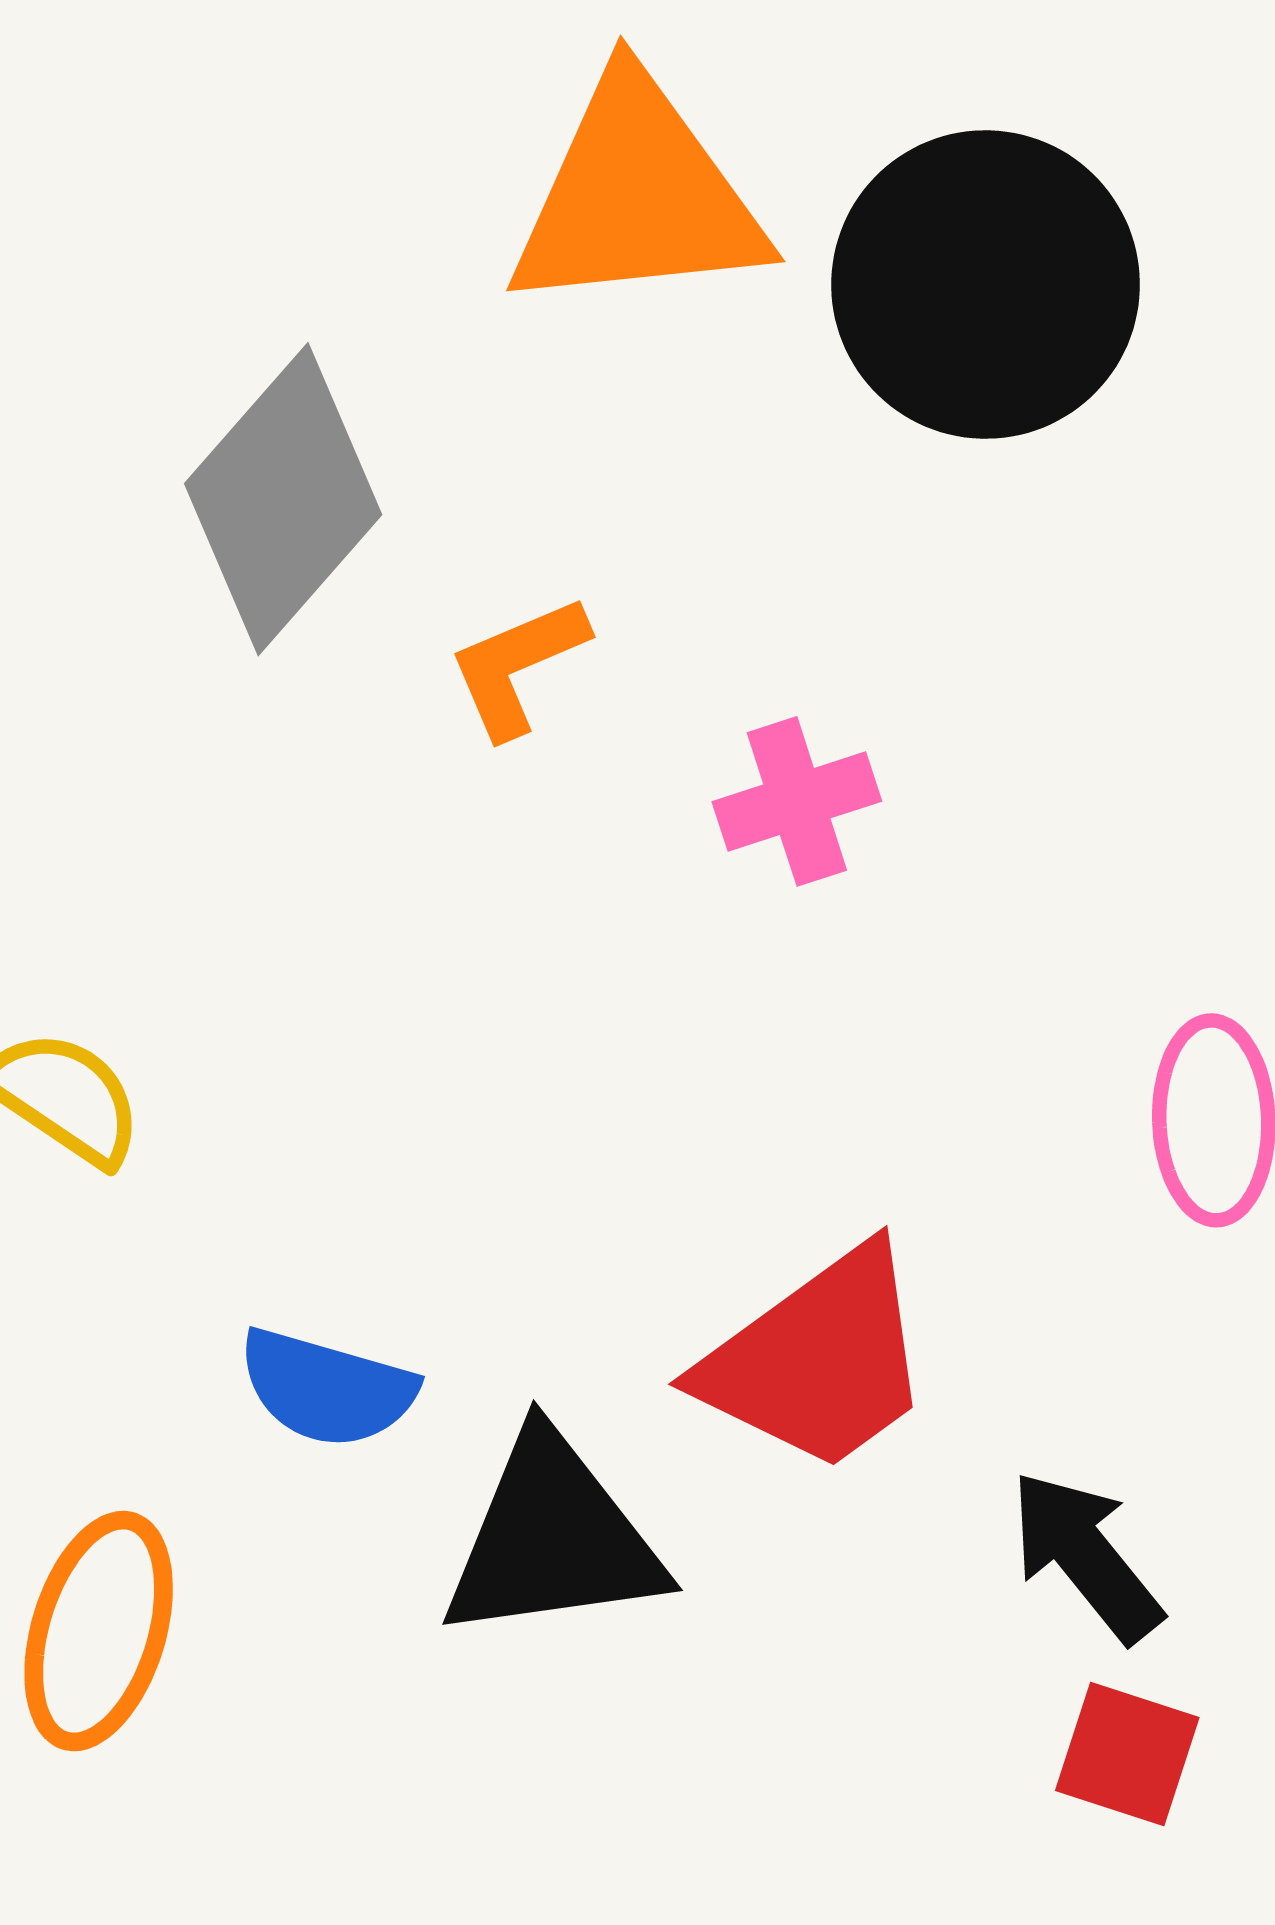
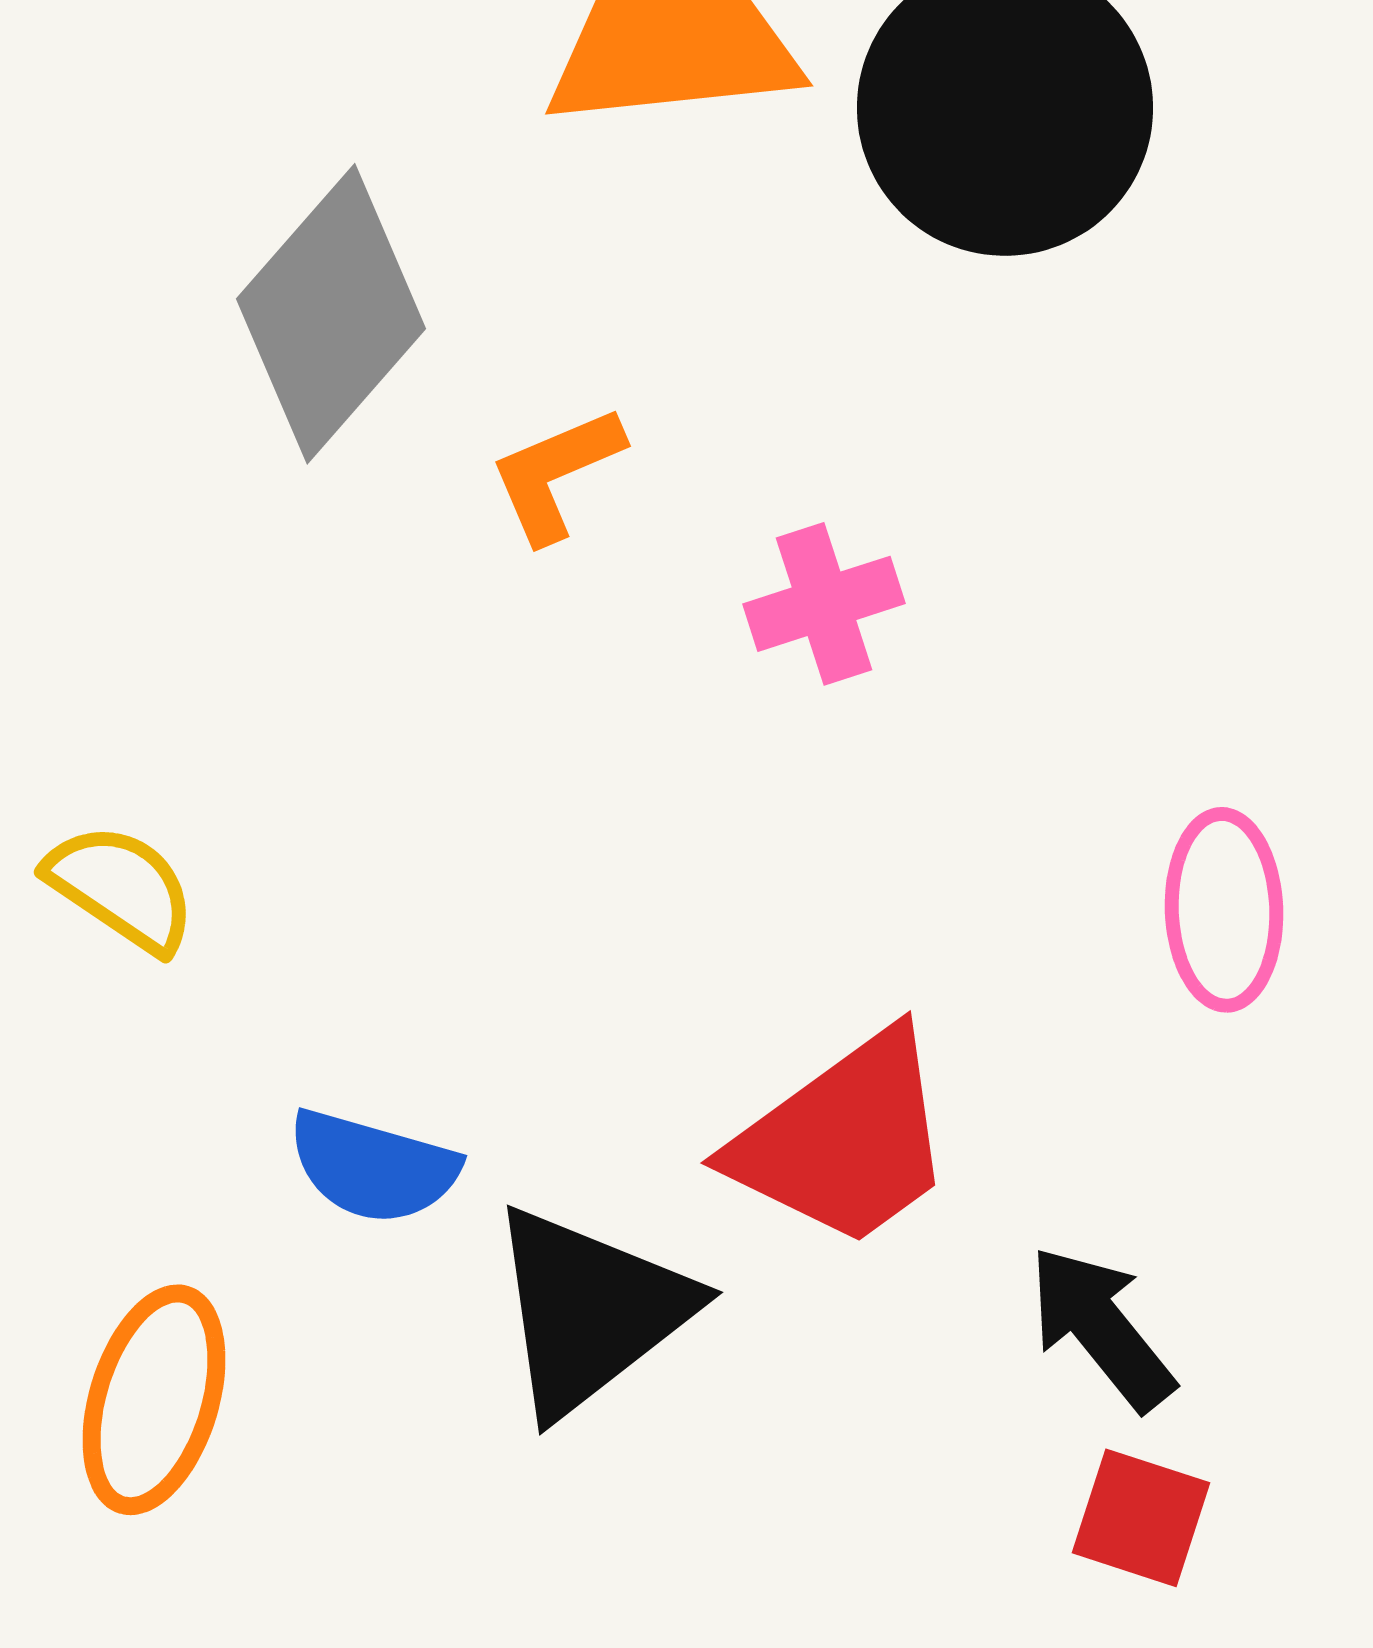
black triangle: (553, 1538) -> (590, 1311), turned -30

